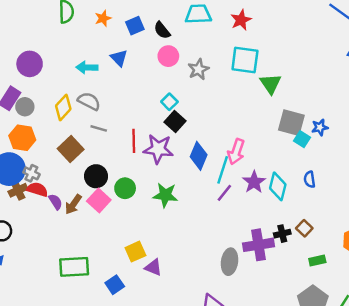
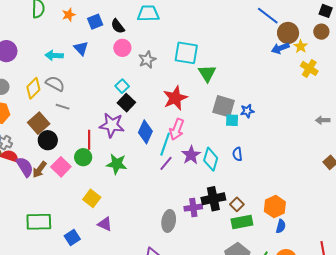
red star: (241, 20) -> (175, 98), moved, size x1.4
cyan square: (302, 139) -> (232, 120), turned -32
red line: (134, 141) -> (89, 140), moved
black circle: (96, 176) -> (48, 140), moved
purple semicircle: (55, 202) -> (25, 167), size x1.5
brown square: (304, 228) -> (237, 204), moved
black cross: (282, 234) -> (213, 199), size x1.6
purple cross: (259, 245) -> (193, 208), size x0.7
yellow square: (135, 252) -> (92, 198), moved, turned -30
green rectangle: (317, 260) -> (242, 222), size x1.5

